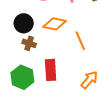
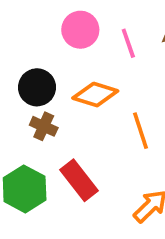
red rectangle: (51, 70) -> (79, 180), turned -40

